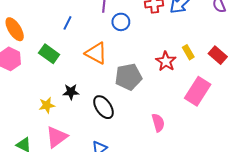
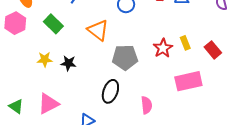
pink rectangle: (198, 91) -> (188, 81), turned 36
yellow star: (47, 105) -> (45, 59), moved
black ellipse: (103, 107) -> (110, 91), moved, turned 45

